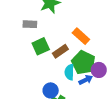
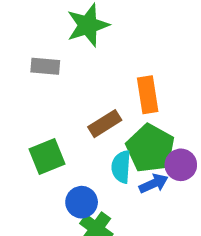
orange rectangle: (81, 36) -> (148, 95), turned 36
green square: (41, 46) -> (47, 156), moved

